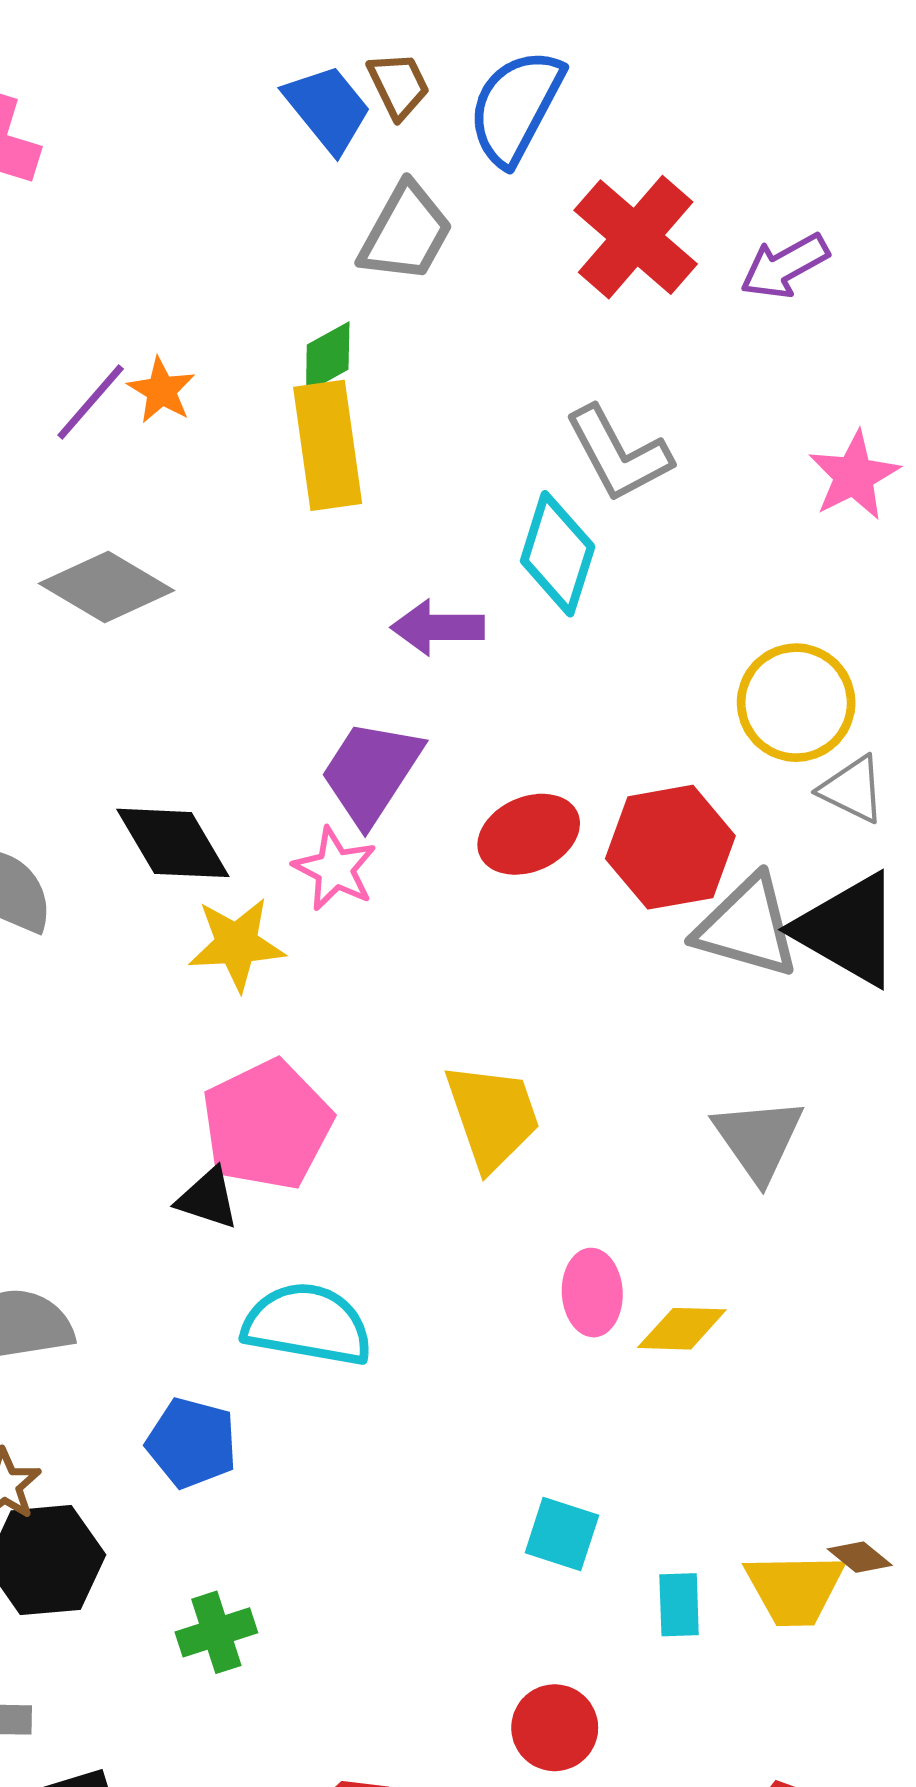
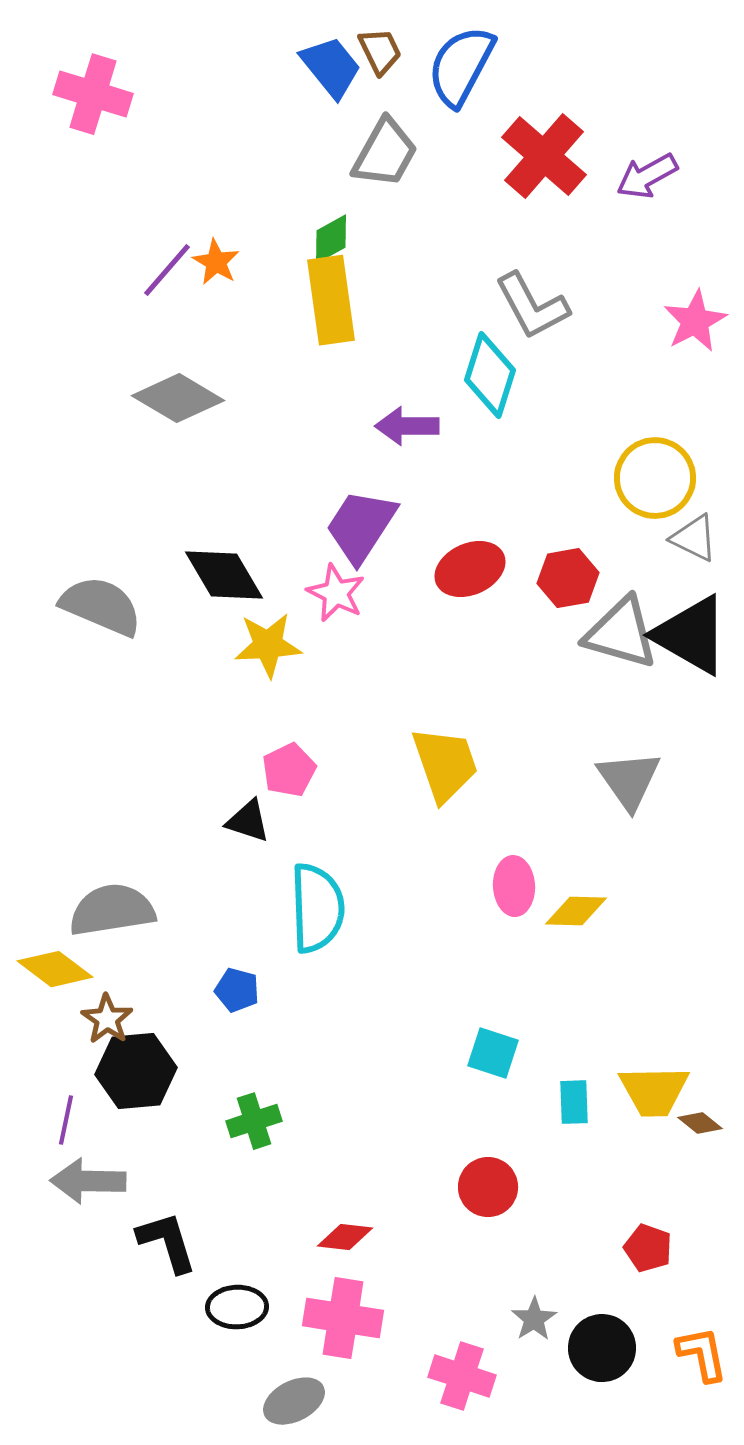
red hexagon: (670, 847) -> (568, 578), size x0.7
pink pentagon: (267, 1125) -> (289, 770), size x0.6
cyan semicircle: (307, 1324) -> (317, 908), turned 78
blue pentagon: (192, 1443) -> (237, 990), size x0.7
brown diamond: (860, 1557) -> (700, 1123), moved

